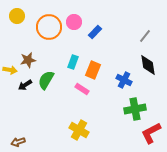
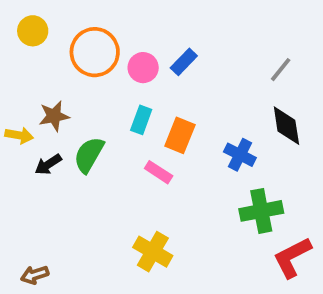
pink circle: (74, 22) -> (143, 68), moved

